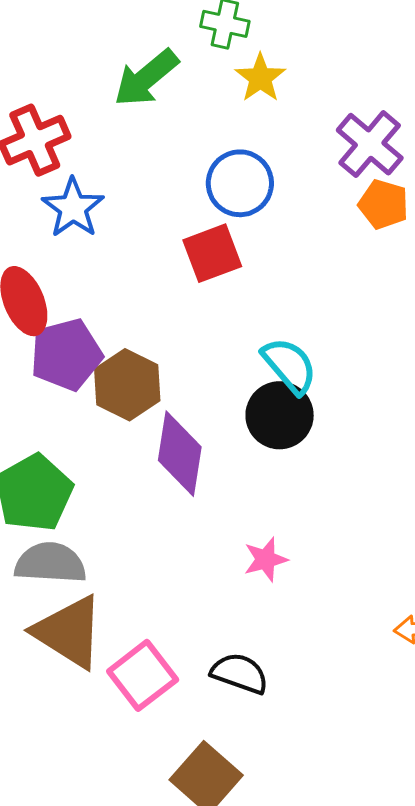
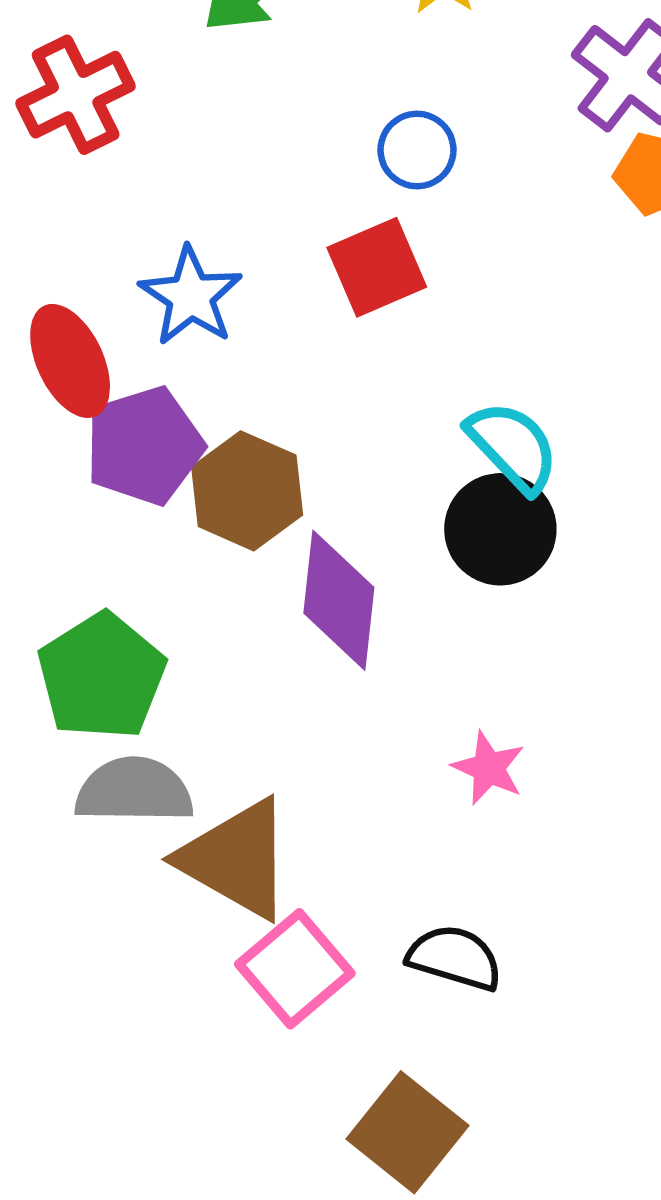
blue circle: (240, 183) -> (417, 150), size x0.7
blue star: (73, 208) -> (191, 296), moved
pink star: (266, 559) -> (489, 768), turned -30
brown triangle: (69, 632) -> (236, 859), moved

